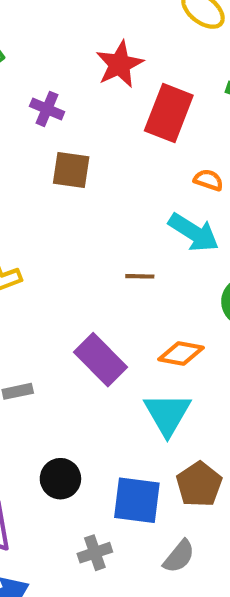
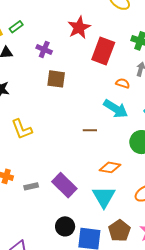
purple rectangle: (100, 360) -> (64, 185), moved
black circle: (60, 479) -> (65, 226), moved

